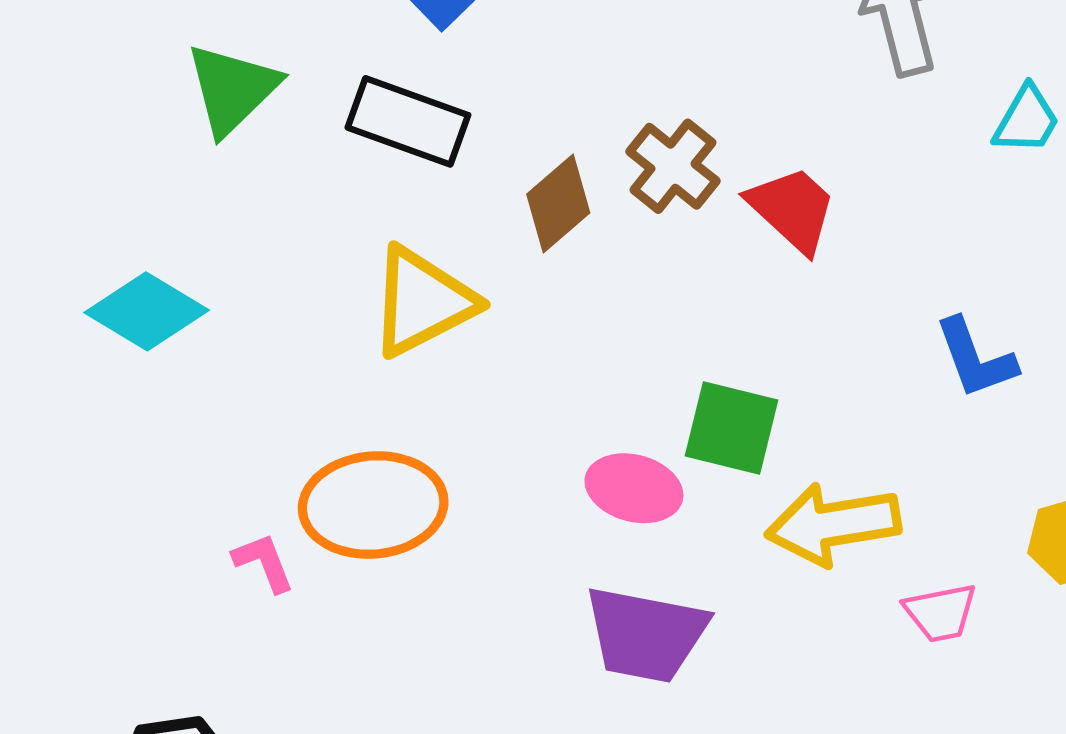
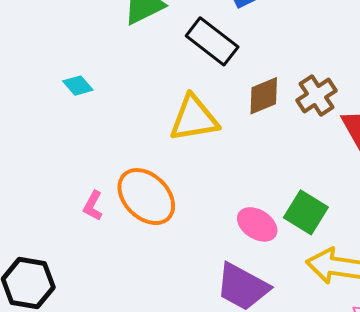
cyan diamond: (147, 311) -> (78, 86), size x0.6
orange ellipse: (373, 505) -> (146, 197), turned 32
pink L-shape: (264, 562) -> (93, 206), turned -148

